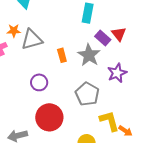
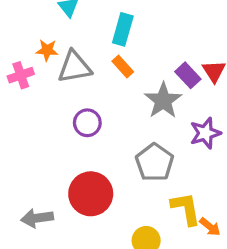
cyan rectangle: (88, 13) -> (123, 29), moved
orange rectangle: (62, 55) -> (123, 66), moved, turned -32
purple circle: (39, 82) -> (87, 123), moved

